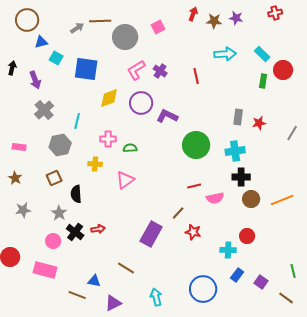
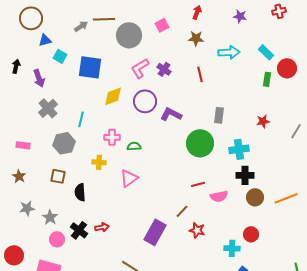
brown star: (214, 21) -> (196, 38), moved
gray rectangle: (238, 117) -> (219, 115), moved
brown square: (54, 178) -> (58, 176), turned 35
gray star: (59, 213) -> (50, 217), moved

